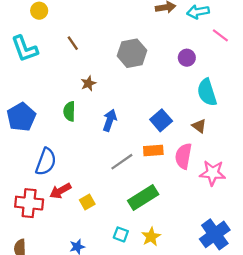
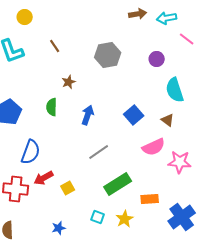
orange rectangle: (153, 151) -> (150, 199), moved
pink semicircle: (183, 156) -> (154, 147), turned -125

